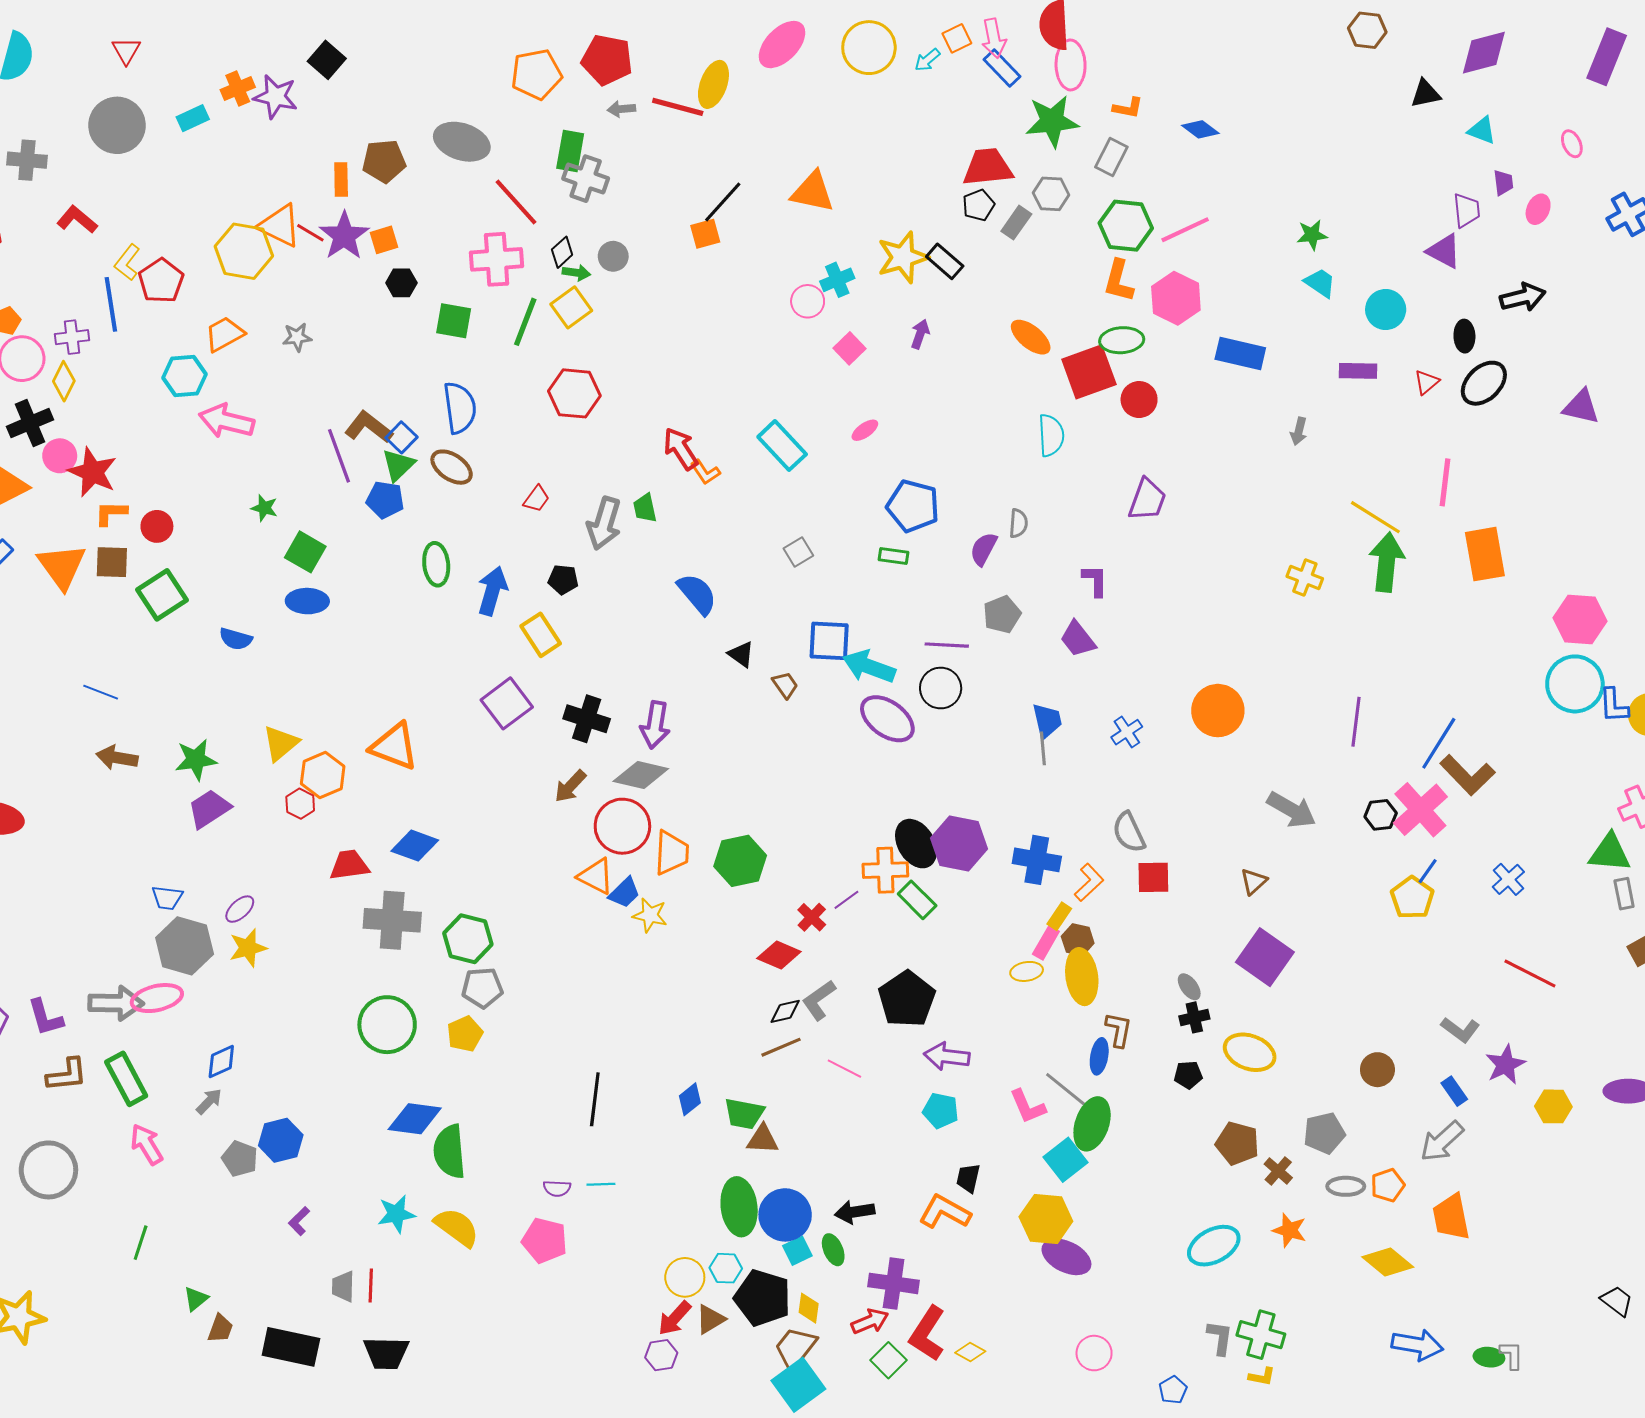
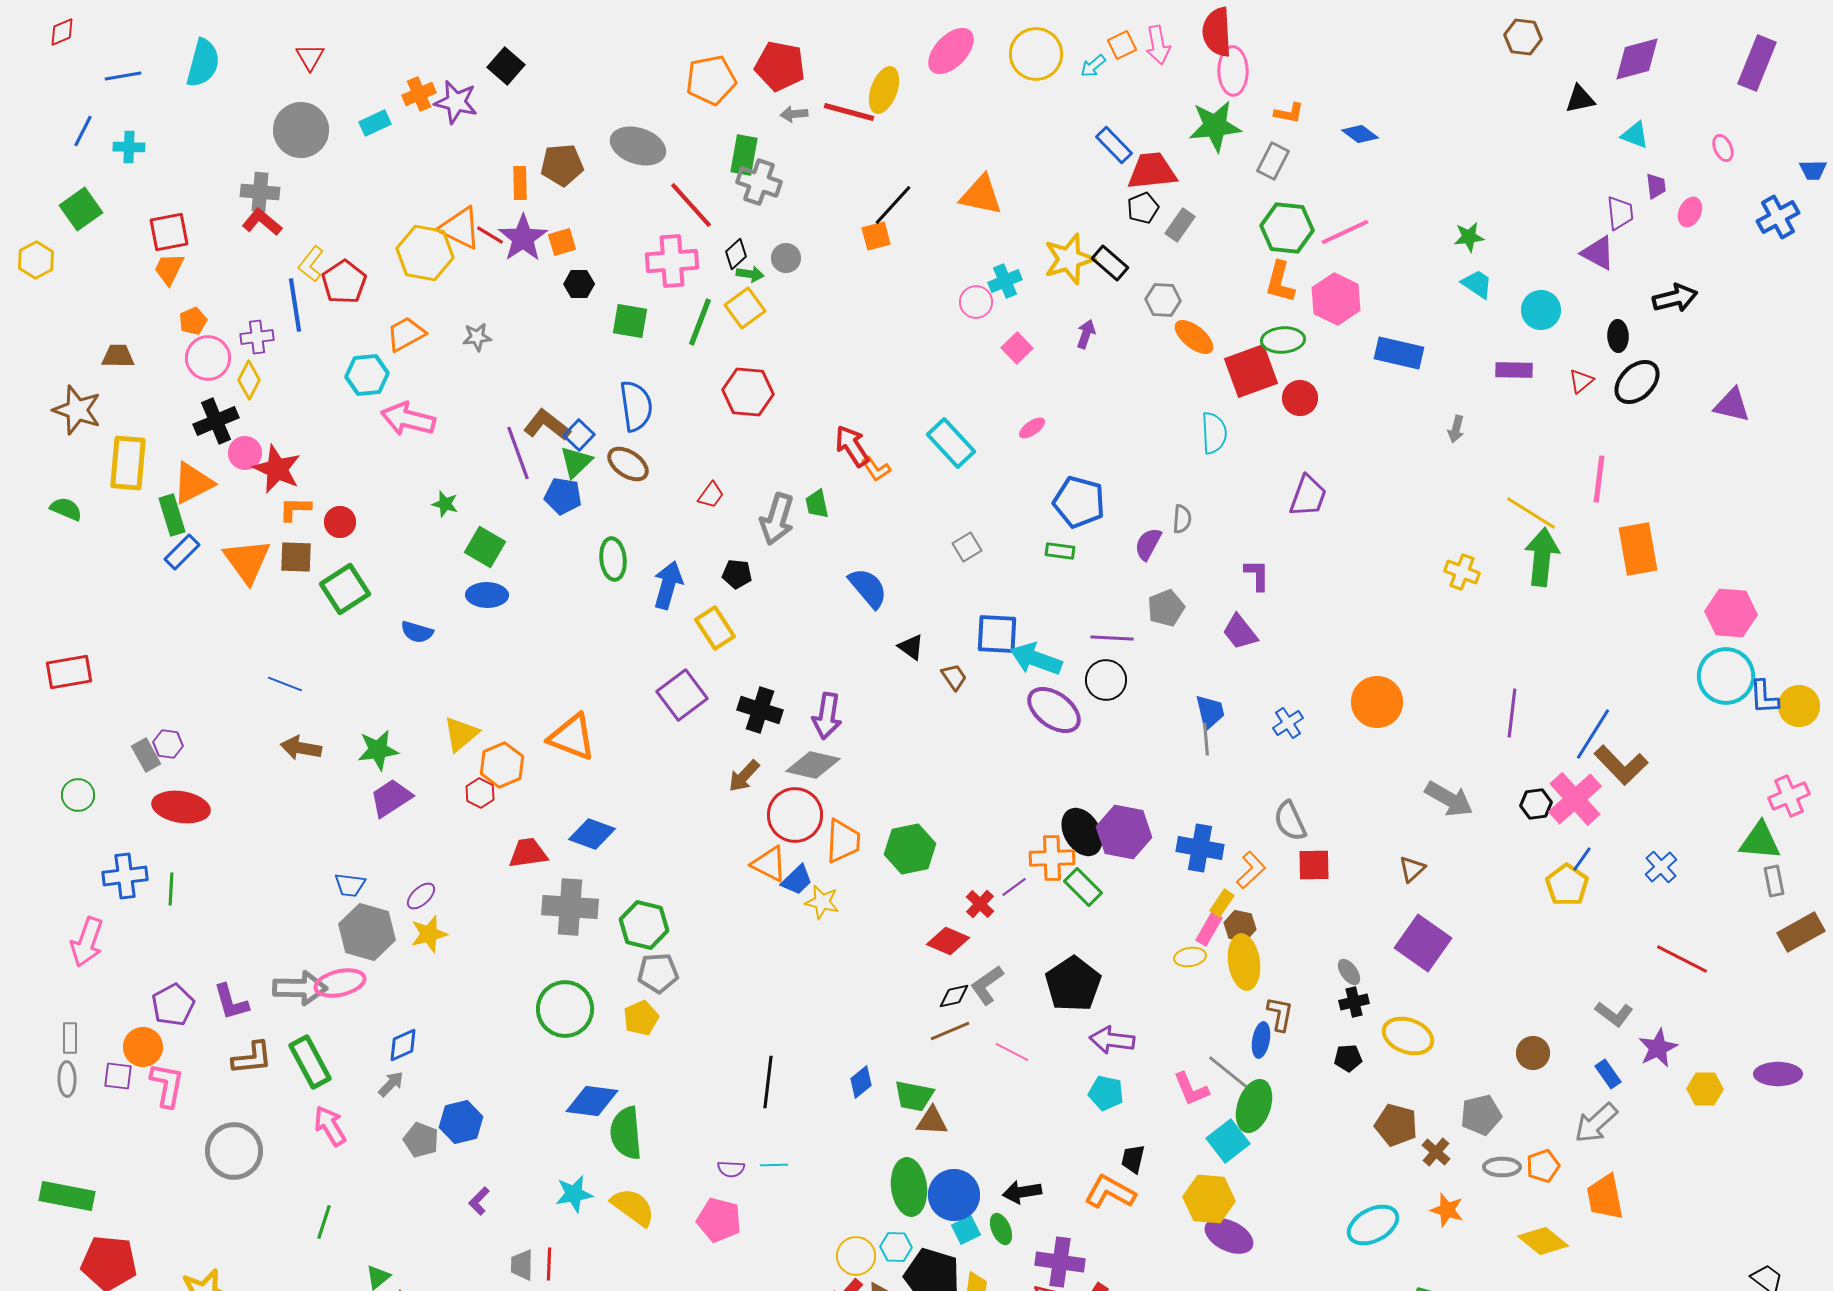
blue rectangle: (1002, 68) -> (1114, 145), moved
gray cross: (27, 160) -> (260, 192), moved
gray hexagon: (1051, 194) -> (1163, 300), moved

